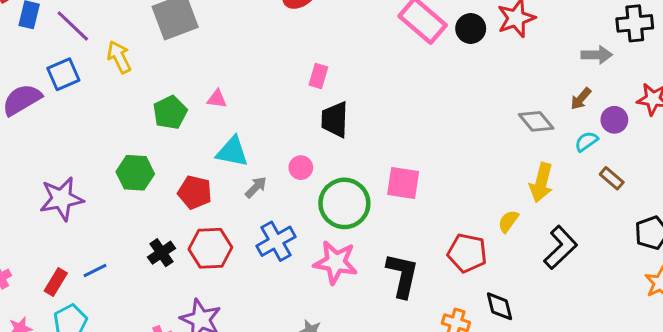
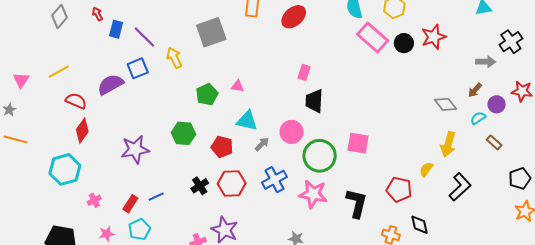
black cross: (635, 23) -> (511, 42), turned -30
pink circle: (301, 168) -> (292, 132), size x1.5

